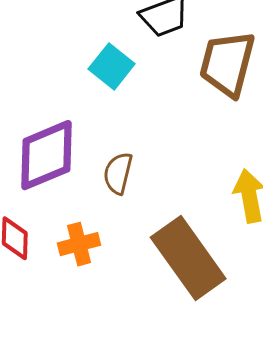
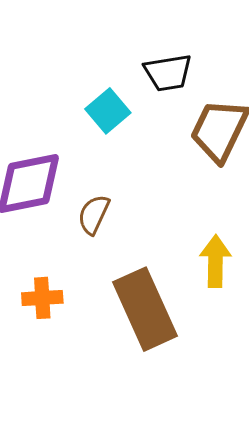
orange cross: (79, 244) -> (42, 298), moved

